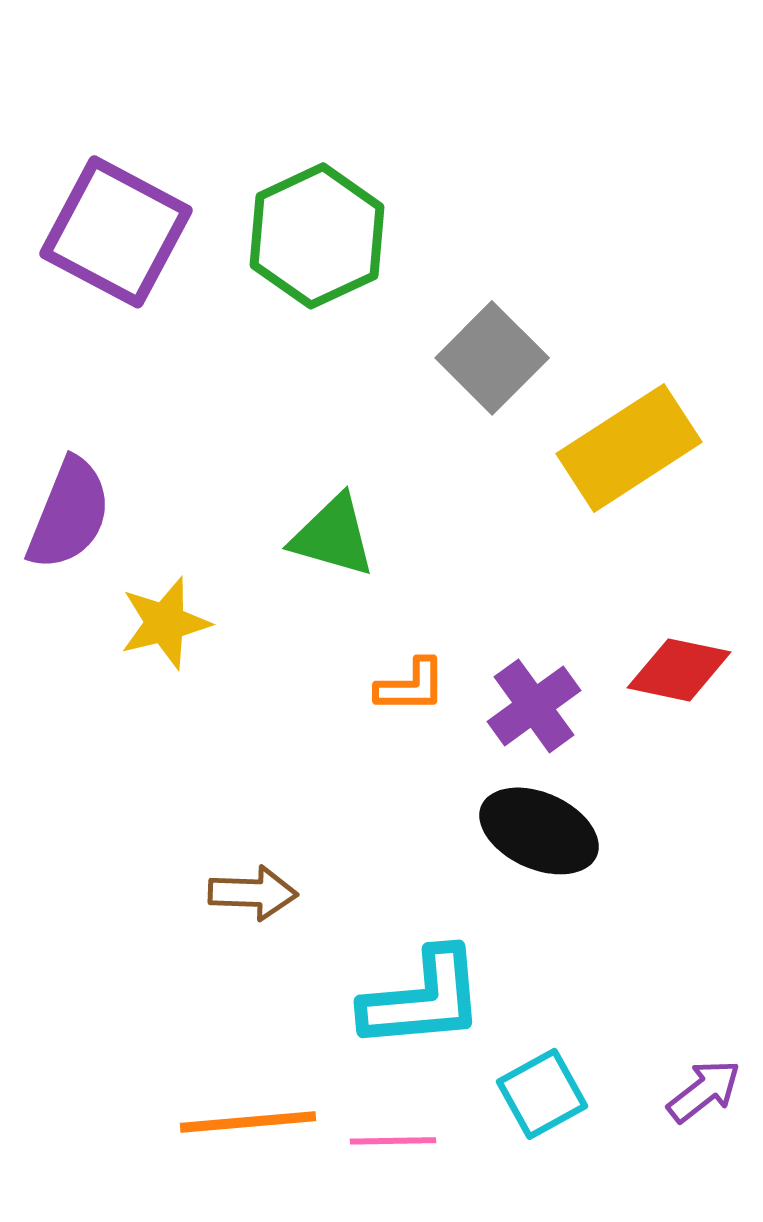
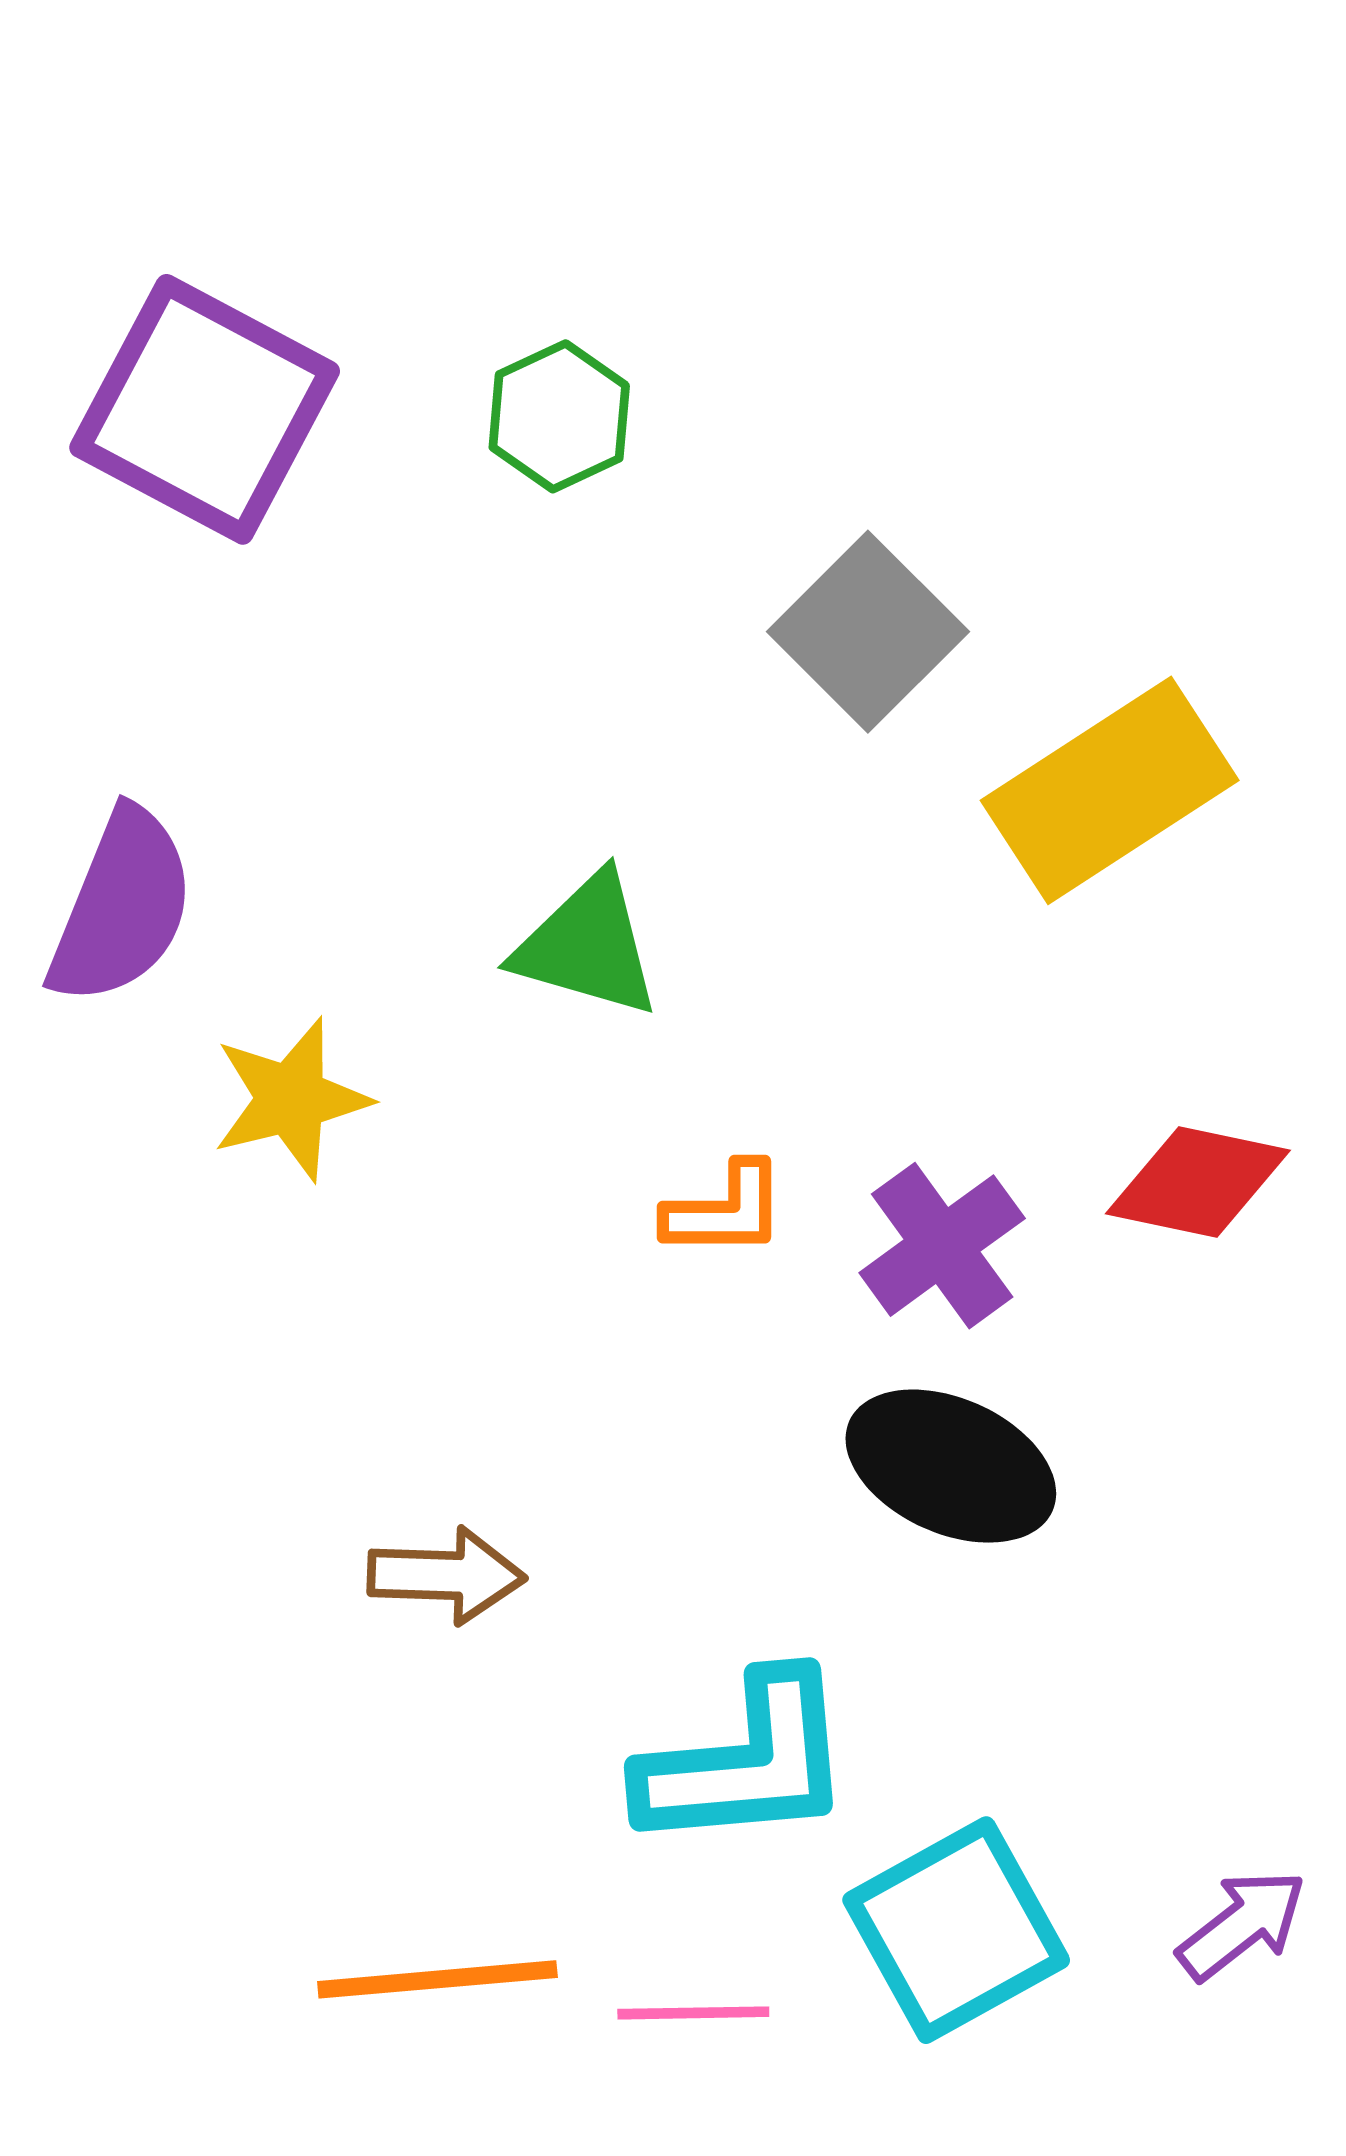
green hexagon: (317, 236) -> (559, 416), size x0.6
cyan square: (542, 1094) -> (956, 1930), size x1.4

